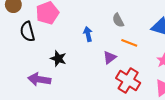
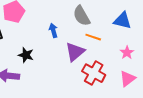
gray semicircle: (118, 20) -> (82, 16), size x1.5
purple triangle: (110, 57) -> (75, 52), size x1.5

